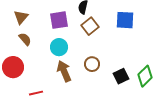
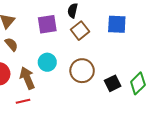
cyan circle: (59, 47) -> (47, 62), moved
brown circle: (92, 64) -> (82, 71), size x1.5
brown arrow: (64, 71) -> (27, 78), moved

